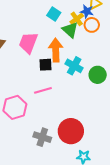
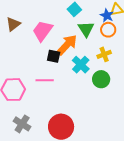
yellow cross: (77, 19) -> (104, 54), moved
orange arrow: (56, 50) -> (67, 45), turned 30
gray cross: (42, 137) -> (22, 124), moved

